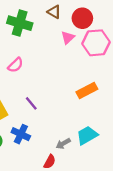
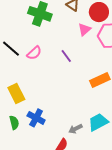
purple line: (31, 103) -> (66, 56), moved

